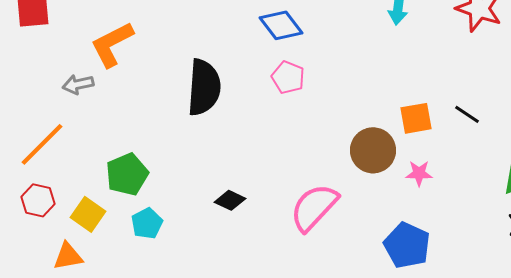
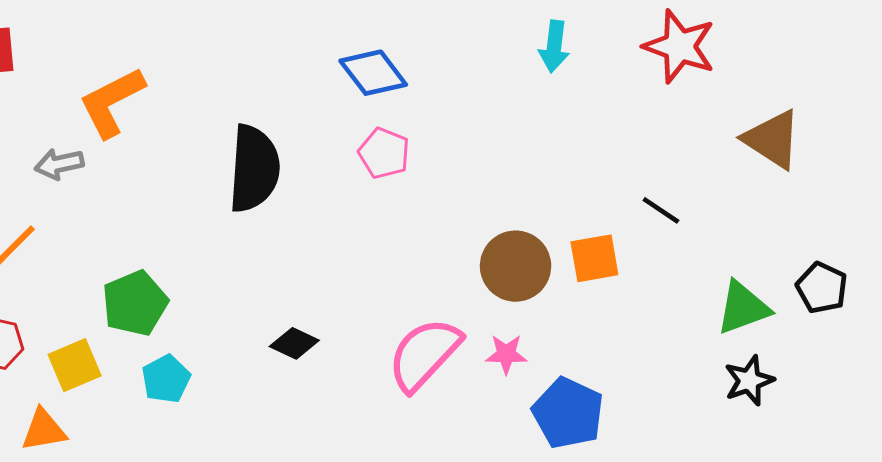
orange square: (416, 118) -> (594, 258), moved
pink star: (419, 173) -> (506, 354), moved
yellow square: (88, 214) -> (75, 365), turned 32

